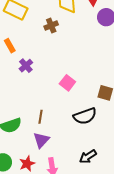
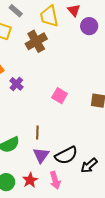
brown cross: (51, 26) -> (36, 41), size x1.5
black semicircle: (85, 116) -> (66, 155), moved

